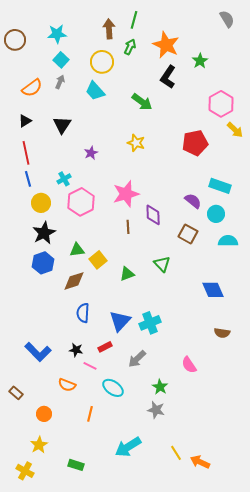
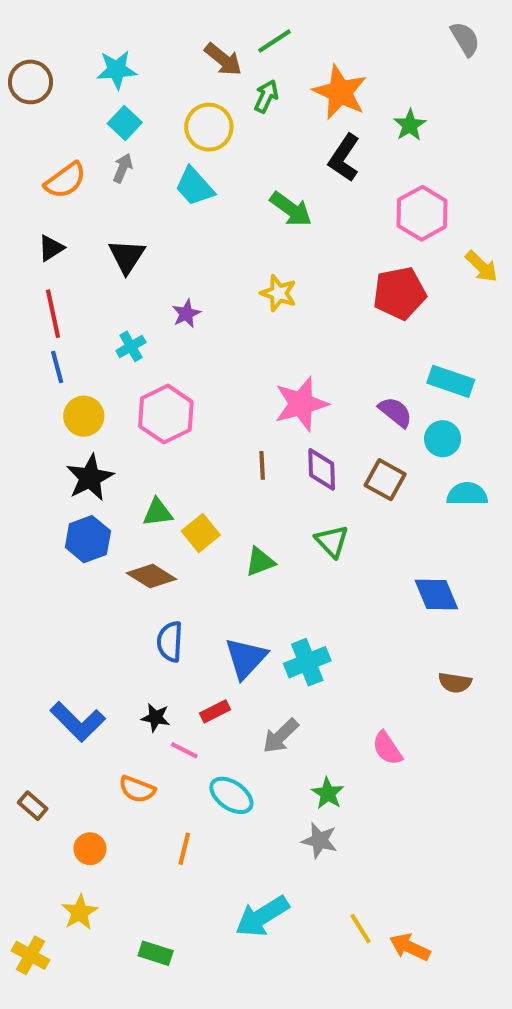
green line: (134, 20) -> (274, 41), turned 42
brown arrow: (109, 29) -> (223, 59), turned 132
pink hexagon: (221, 104) -> (422, 213), moved
cyan cross: (64, 179) -> (131, 346), moved
pink star: (126, 194) -> (301, 404), moved
purple diamond: (153, 215) -> (322, 469), moved
brown diamond: (74, 281) -> (151, 576), turned 50
yellow cross: (25, 471) -> (31, 955), moved

